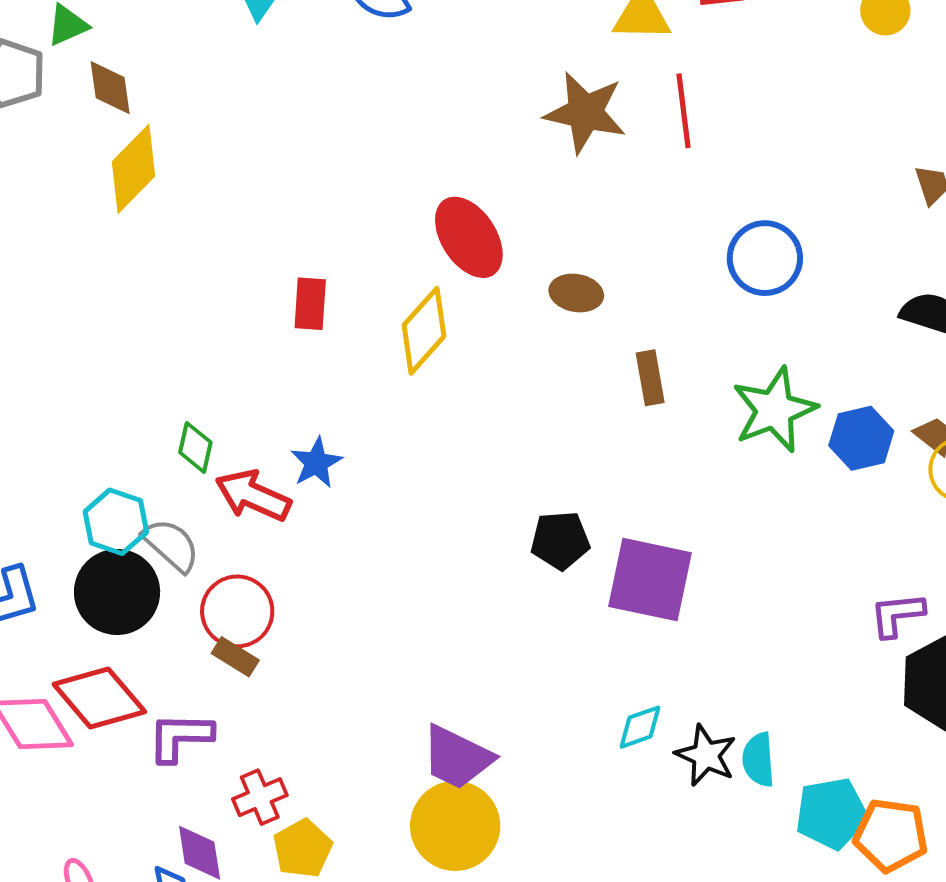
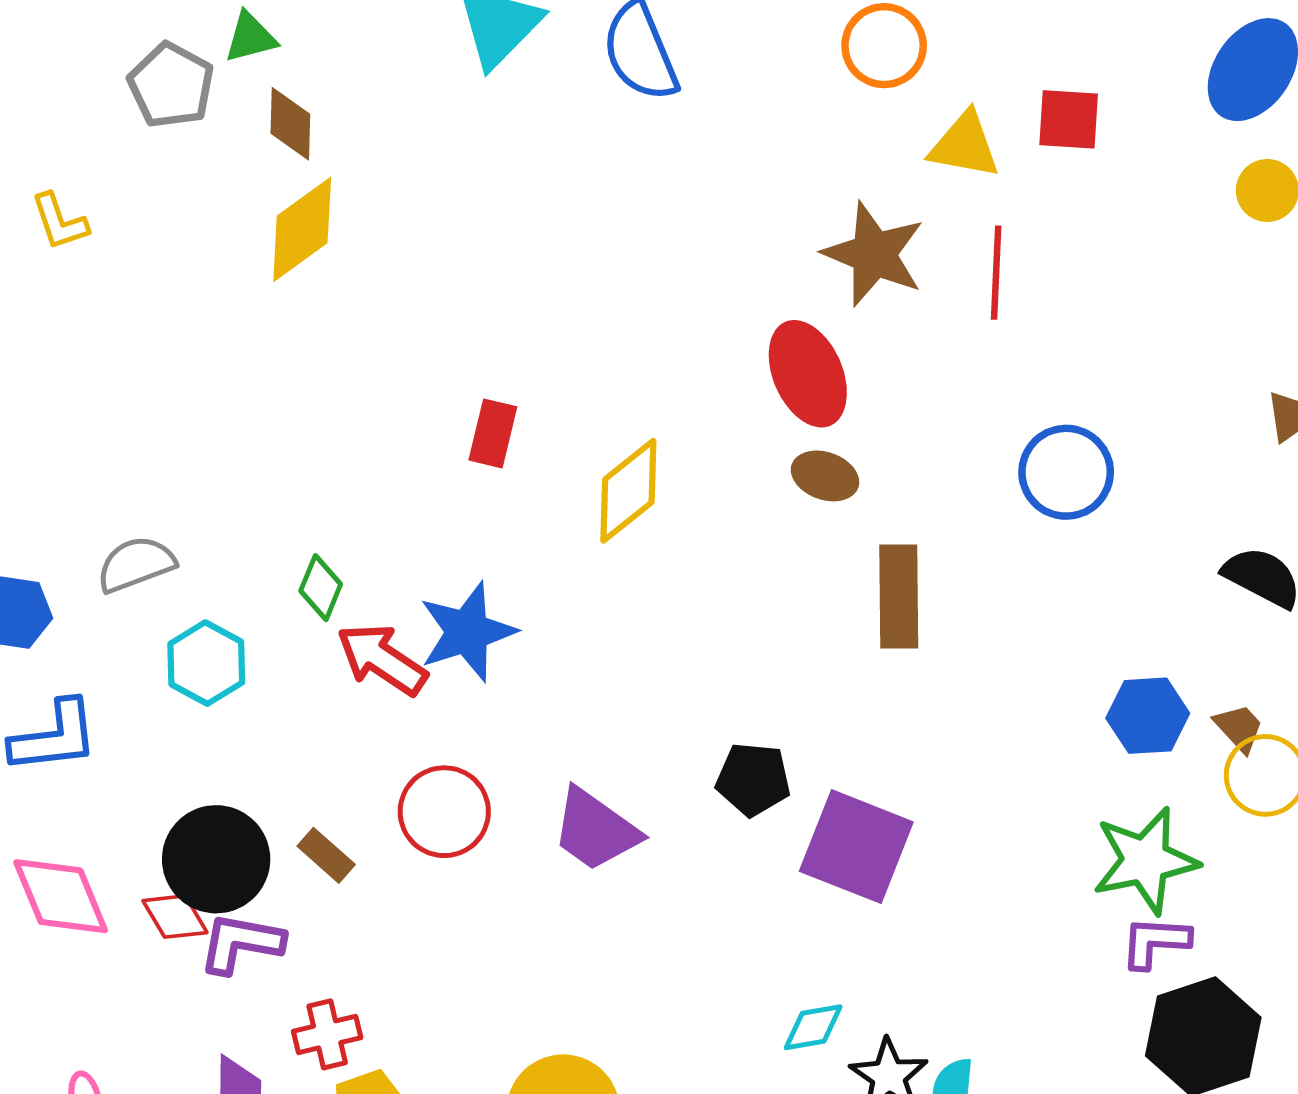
red ellipse: (469, 237) -> (808, 374), moved
brown rectangle: (650, 378) -> (899, 596), size x1.5
green star: (774, 410) -> (1145, 861), moved
blue star: (316, 463) -> (467, 632), size x1.5
gray semicircle: (171, 545) -> (136, 564), moved, turned -72
black circle: (117, 592) -> (216, 859), moved
red circle: (237, 611) -> (444, 812), moved
red diamond: (99, 698) -> (175, 917), moved, size x0.6
purple trapezoid: (457, 757) -> (595, 830), moved

